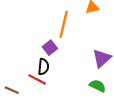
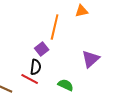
green semicircle: (98, 86) -> (66, 85), moved

